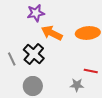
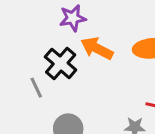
black cross: (34, 54) -> (61, 63), moved

